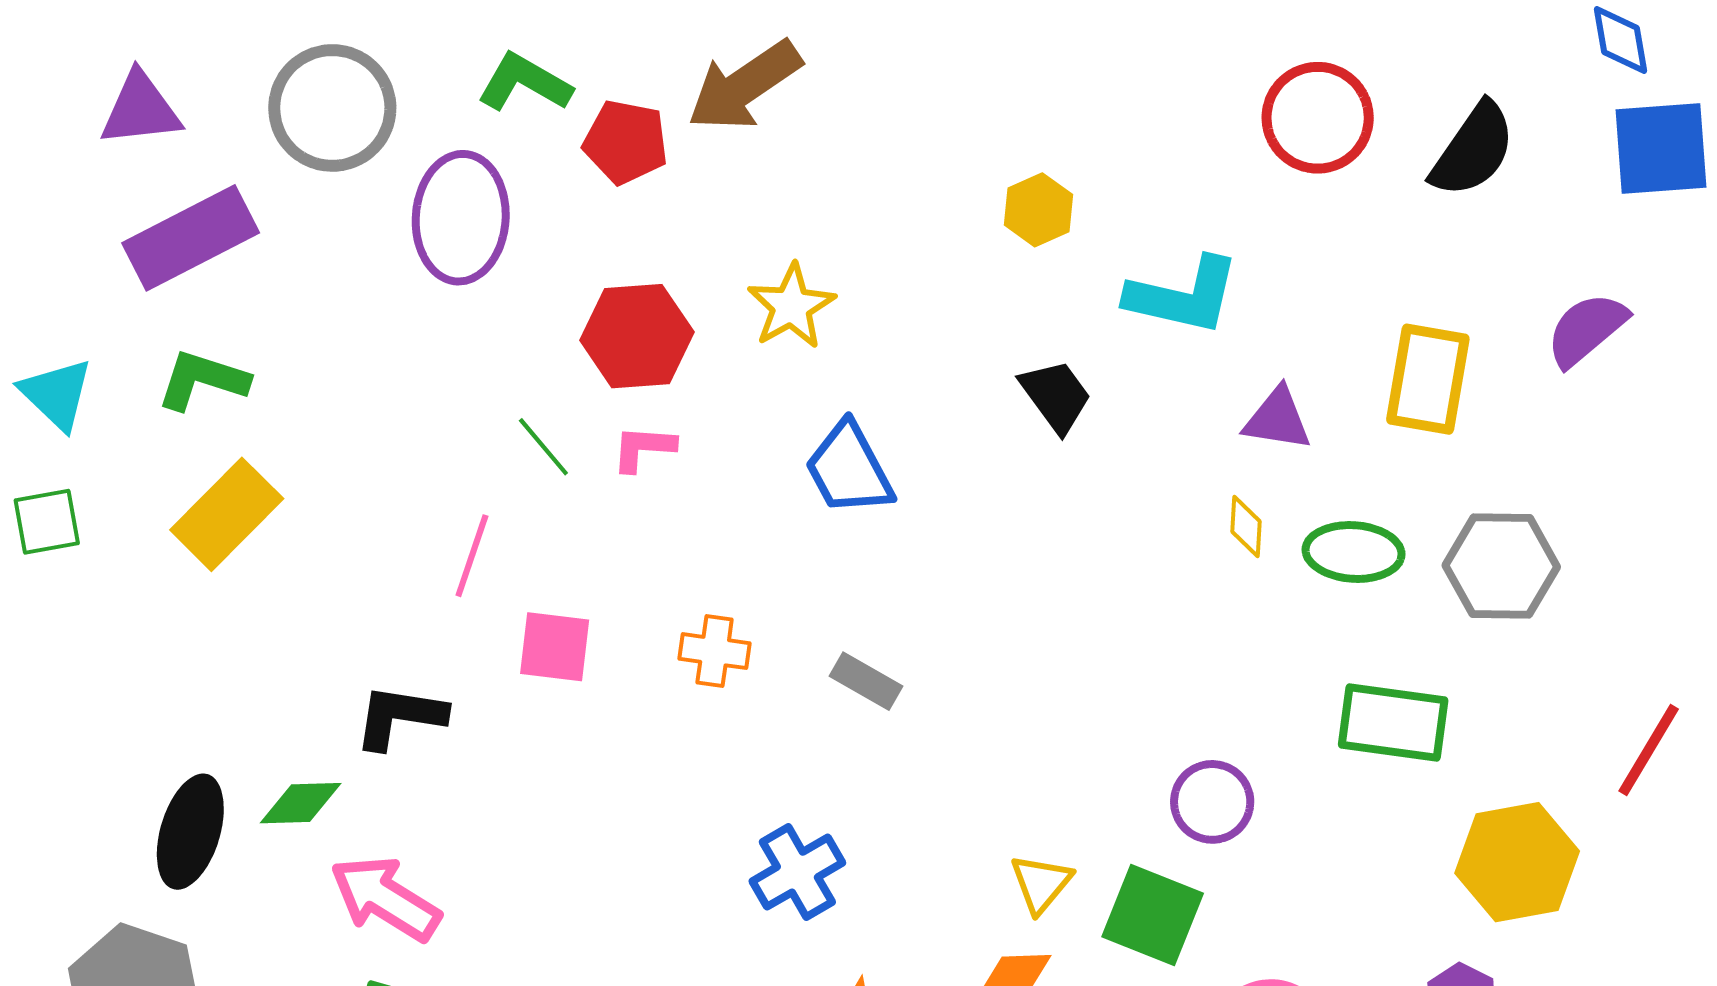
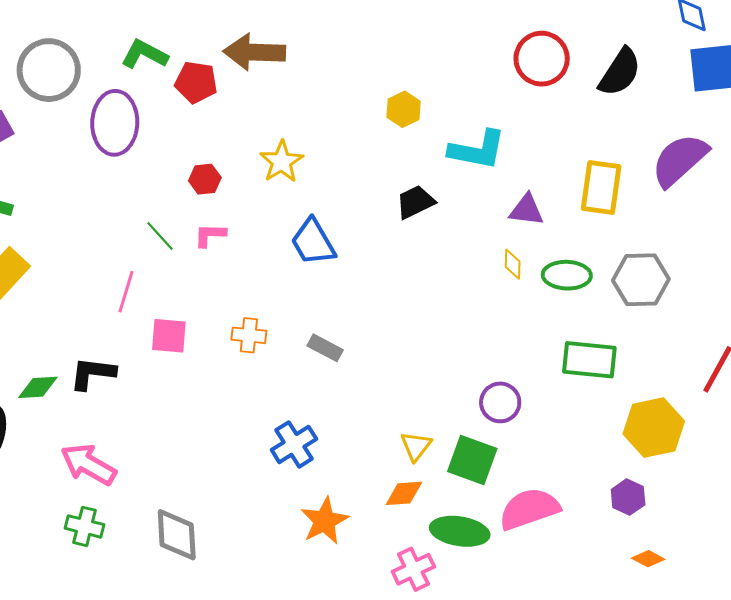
brown arrow: (744, 86) -> (254, 52), turned 38
purple semicircle: (1587, 329) -> (680, 160), size x1.4
red hexagon: (637, 336) -> (205, 179), size x0.6
black trapezoid: (1056, 396) -> (415, 202), turned -78
green diamond: (301, 803) -> (38, 387), moved

